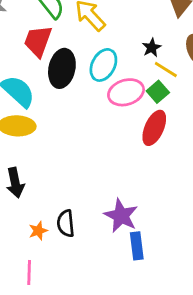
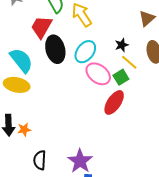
black ellipse: (62, 68) -> (55, 49), turned -36
pink ellipse: (126, 92) -> (98, 74), turned 45
orange star: (38, 231) -> (24, 129), moved

